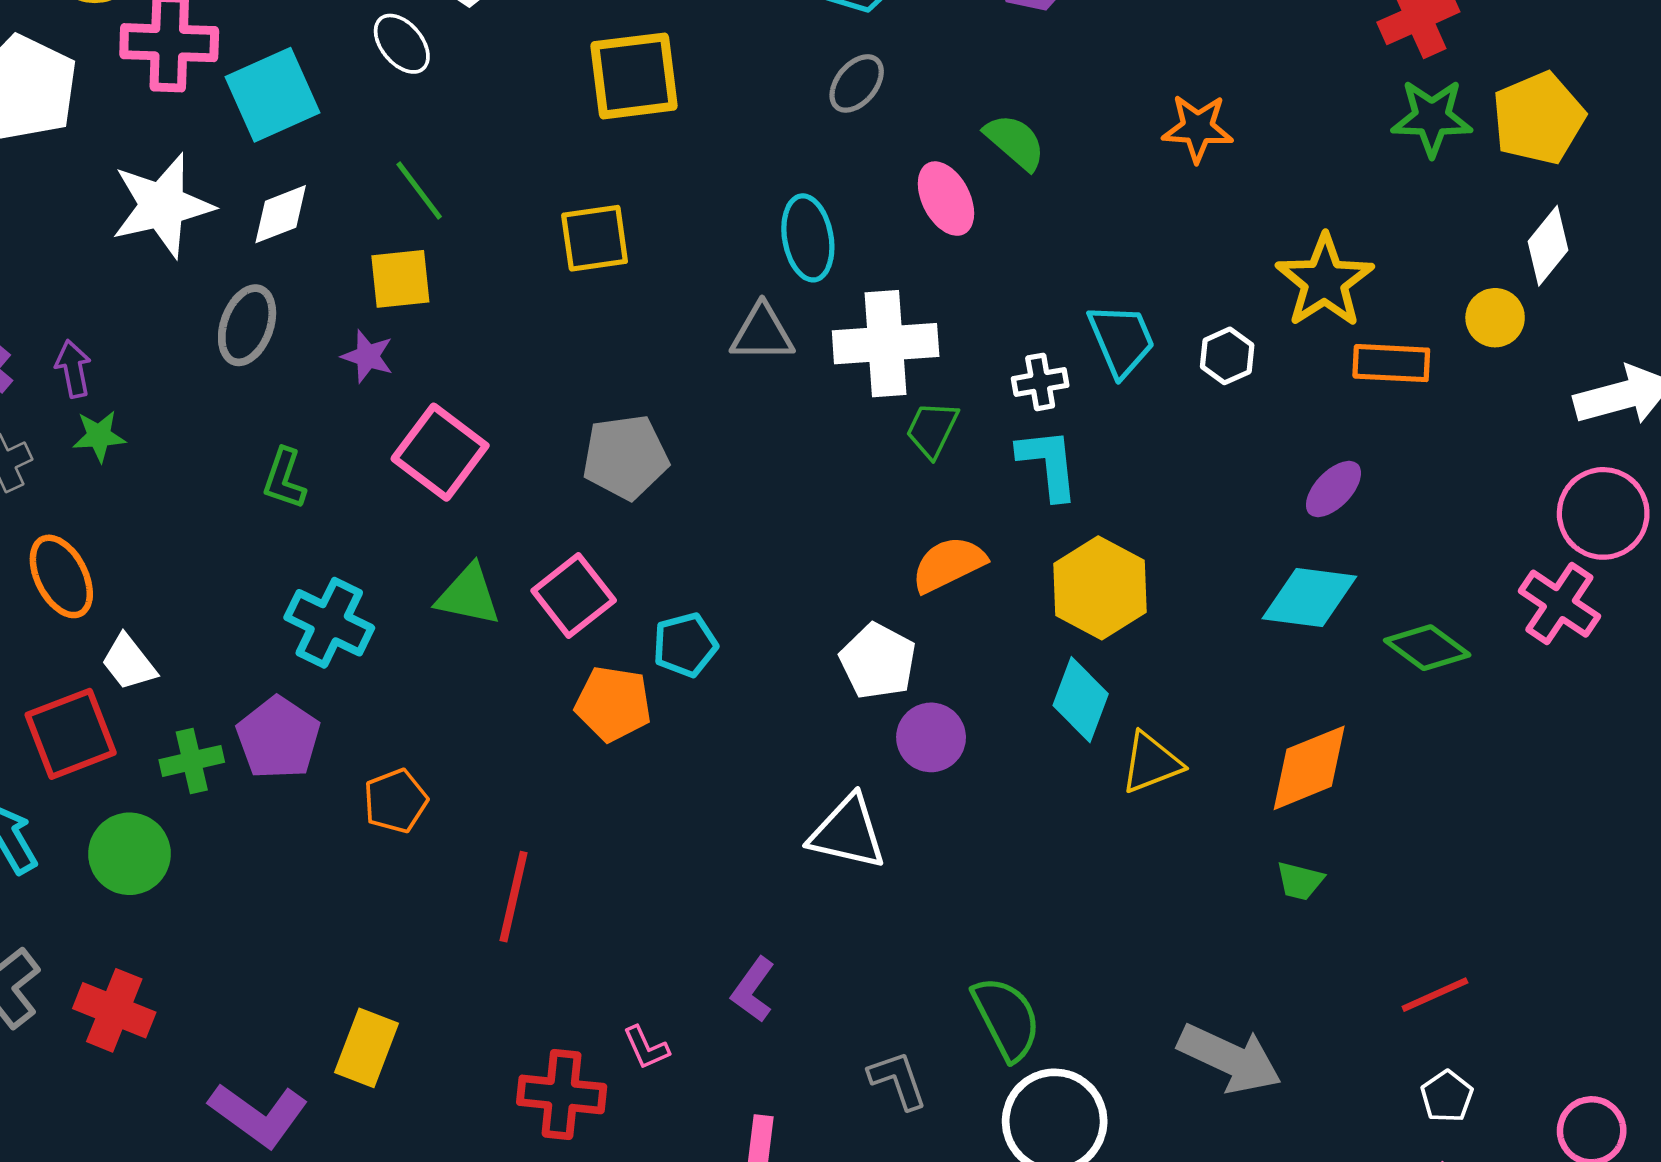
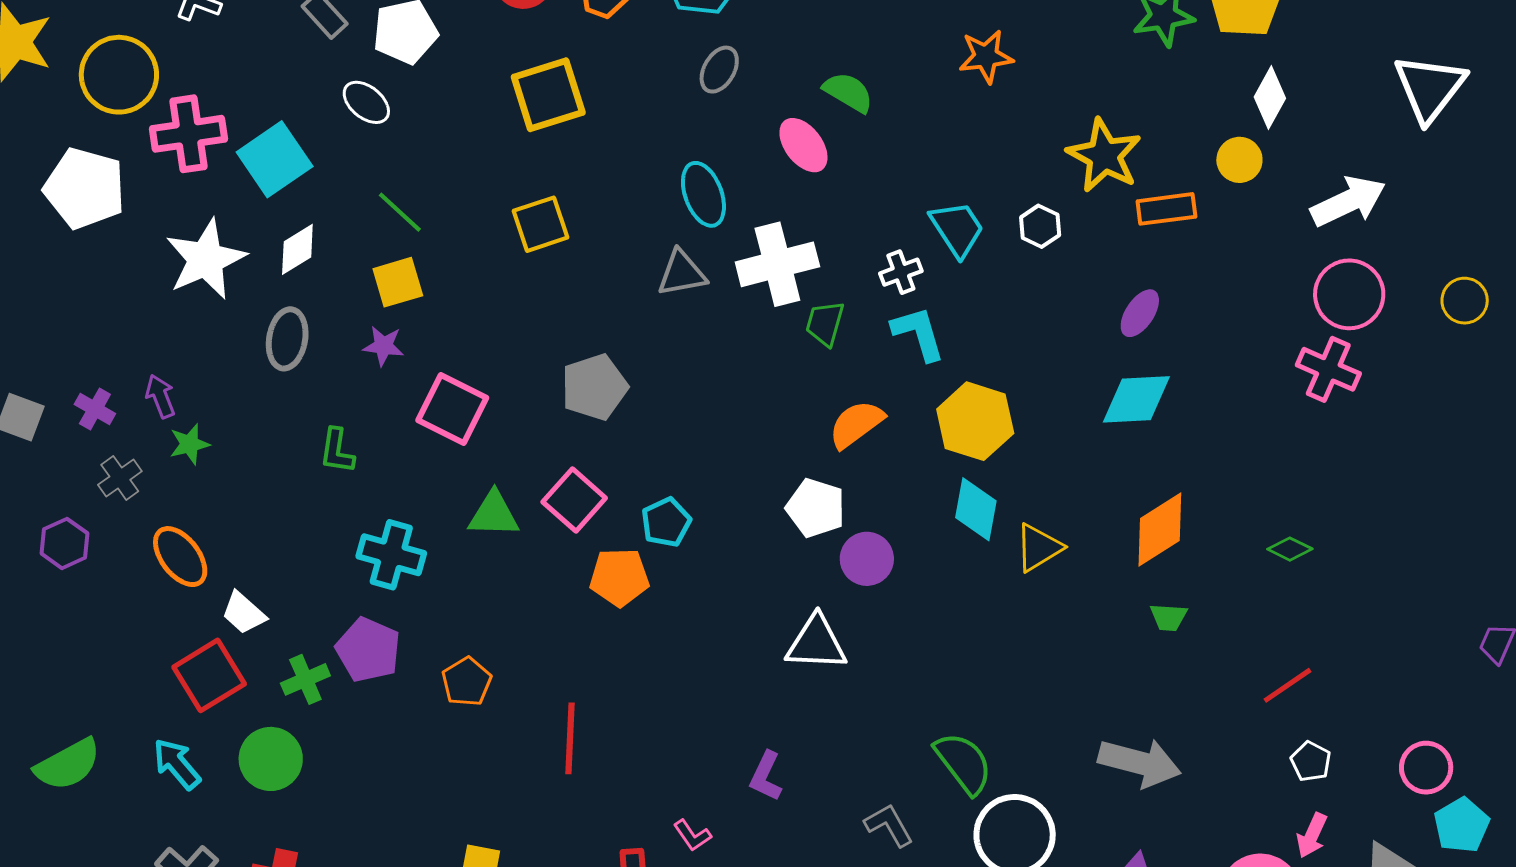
green diamond: (1427, 648) -> (1290, 549), moved, size x0.7

